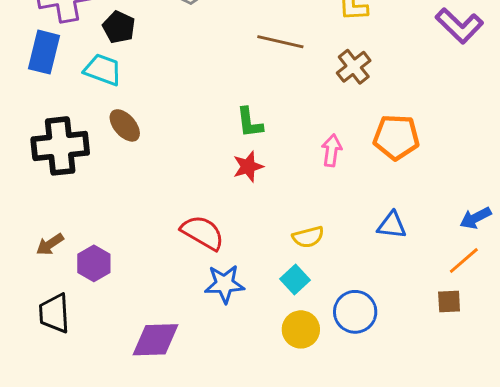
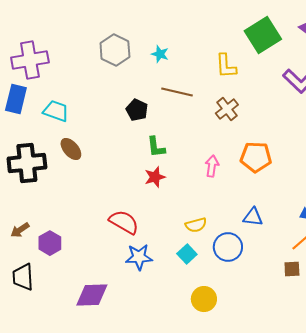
black pentagon: (119, 27) -> (137, 110), moved
blue circle: (355, 312) -> (228, 247), moved
yellow circle: (301, 329) -> (204, 299), moved

